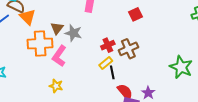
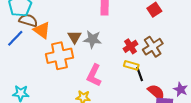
pink L-shape: (59, 56) -> (94, 75), moved
yellow rectangle: (106, 63) -> (131, 65), turned 64

